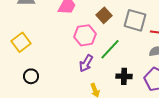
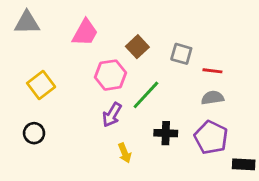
gray square: (135, 20) -> (181, 54), size x0.7
yellow square: (21, 42) -> (41, 85), moved

